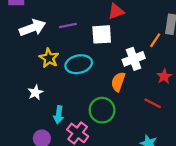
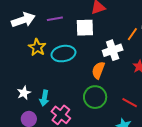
white star: (35, 92) -> (24, 93), moved
red line: (153, 103) -> (130, 103), moved
green circle: (102, 110) -> (95, 97), moved

